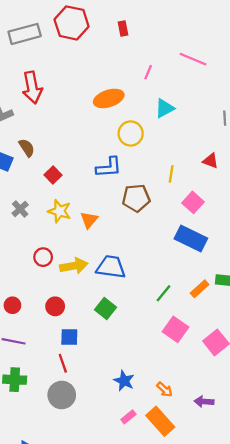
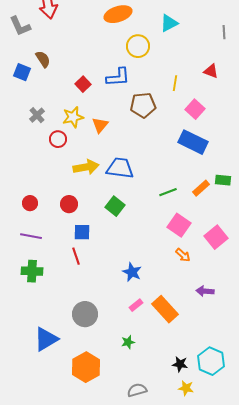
red square: (53, 175) -> (83, 84), moved
yellow star: (60, 211) -> (73, 117), turned -30
red circle: (43, 257) -> (58, 139), moved
green line: (163, 293) -> (168, 192), turned 30
orange arrow: (165, 389) -> (183, 255), moved
gray circle: (62, 395) -> (85, 314), moved

